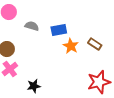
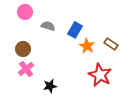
blue rectangle: (59, 30) -> (75, 30), turned -49
red star: (99, 82) -> (100, 75), moved, turned -30

